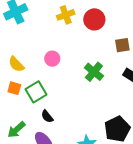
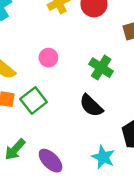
black semicircle: (47, 116) -> (91, 106), moved, size x1.5

